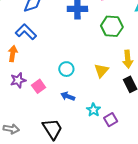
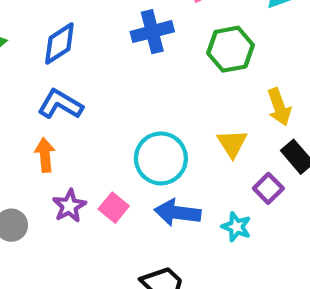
cyan circle: (66, 69) -> (161, 158), size x1.6
blue arrow: (68, 96) -> (177, 213), size x1.5
purple square: (111, 120) -> (268, 188), moved

